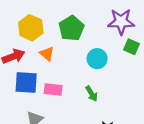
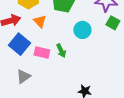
blue square: (26, 82) -> (19, 44), turned 30
green arrow: (92, 94) -> (61, 51), moved

